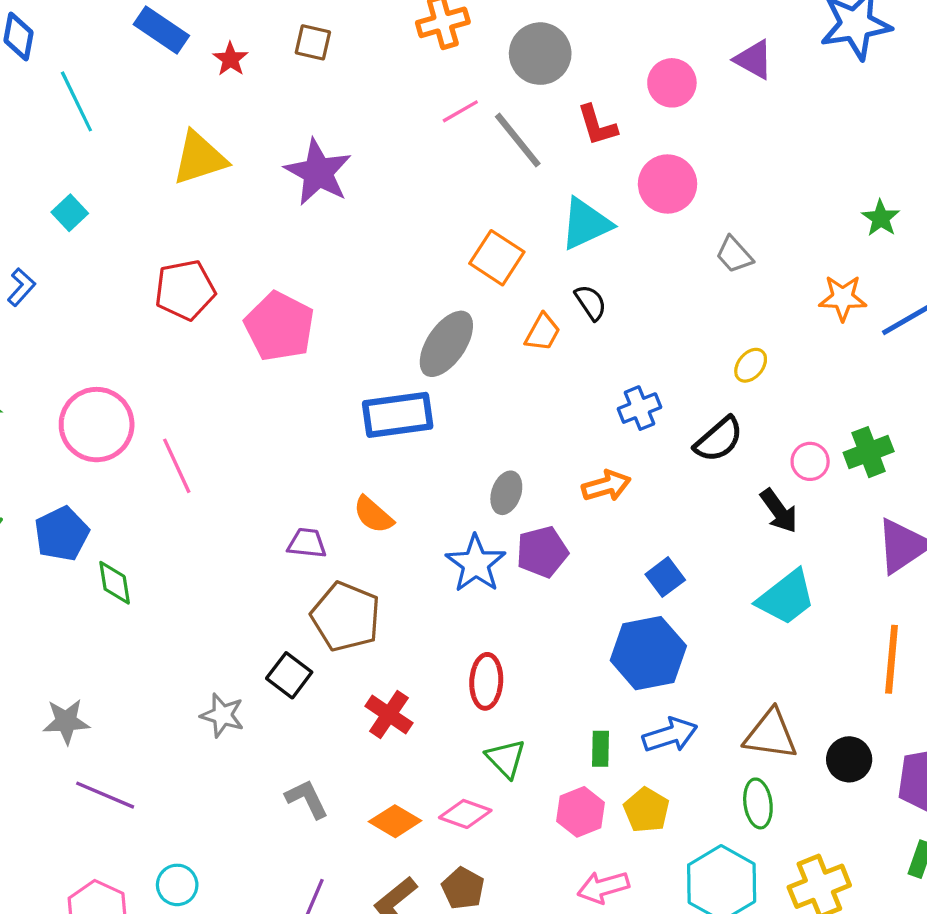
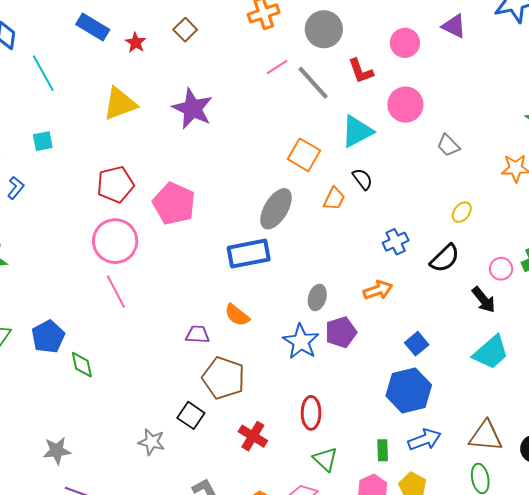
brown square: (313, 42) -> (185, 30), turned 35
cyan square: (70, 213) -> (43, 141), turned 35
pink circle: (97, 425) -> (115, 241), moved

